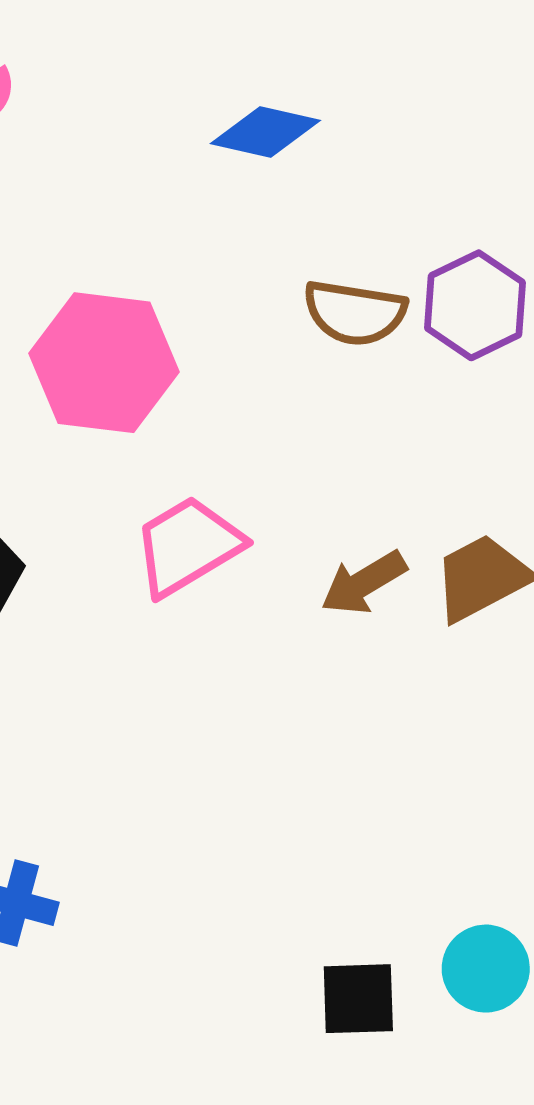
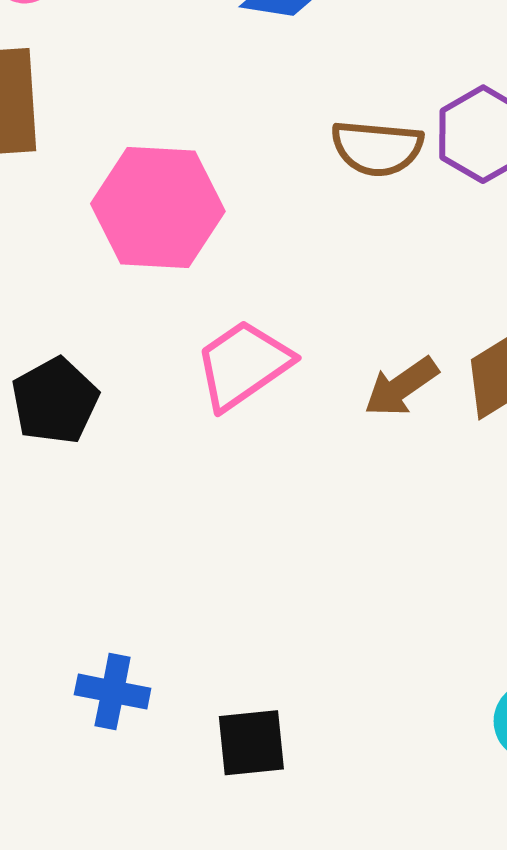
black square: (358, 999) -> (251, 743), moved

